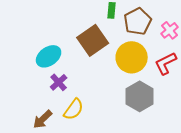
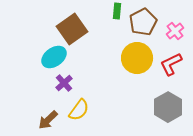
brown square: (93, 40) -> (72, 29), moved
gray hexagon: (140, 96) -> (168, 107), moved

